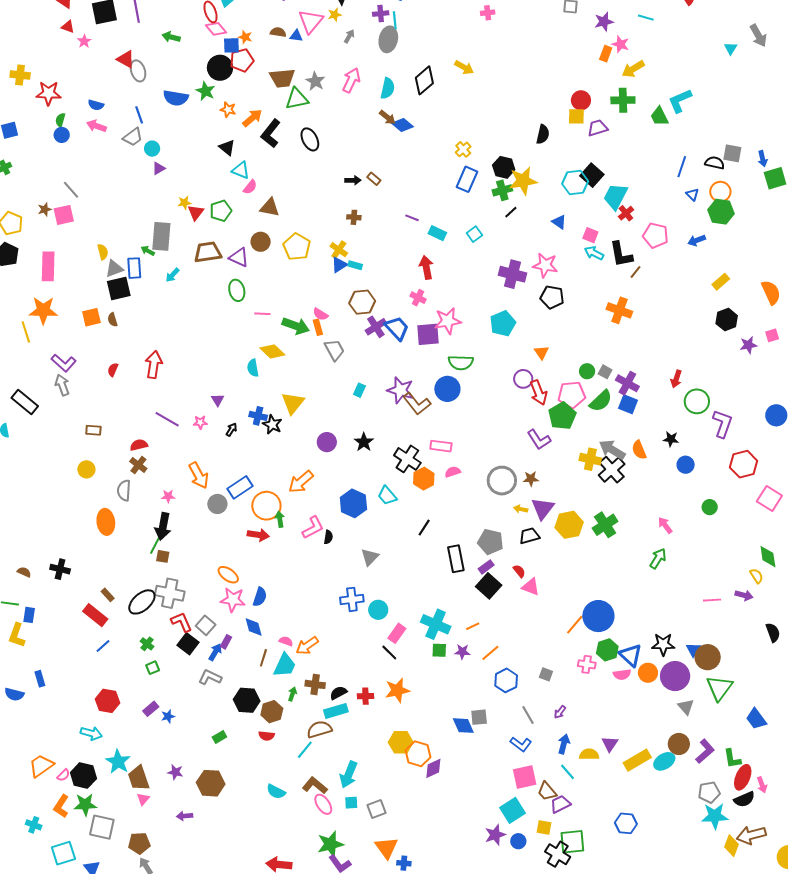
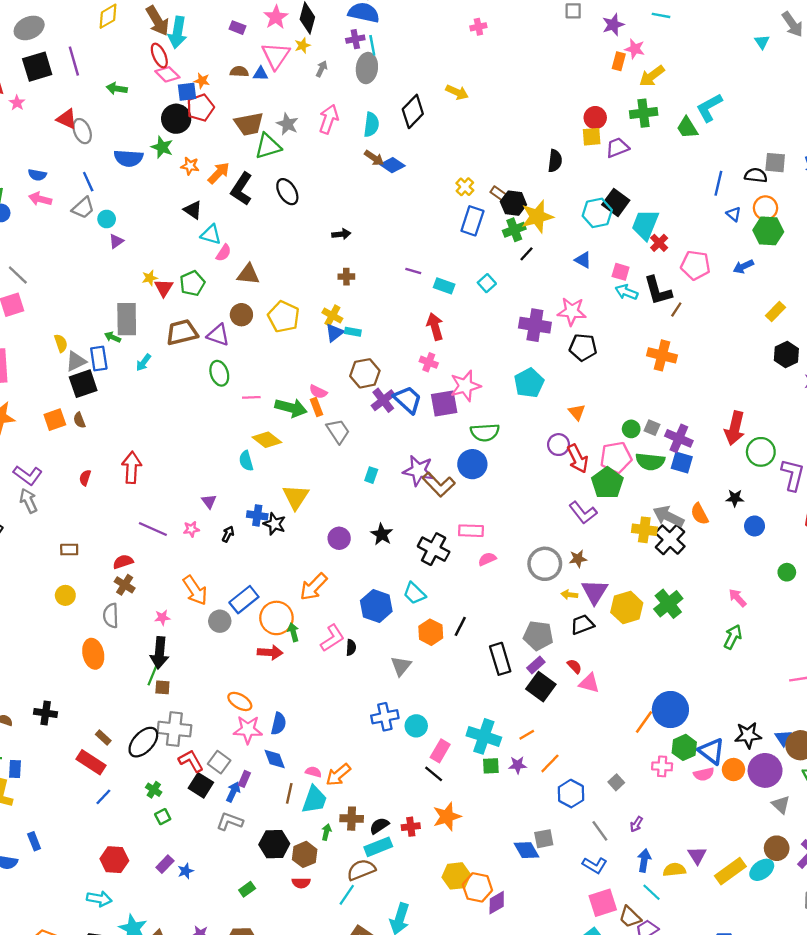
brown rectangle: (374, 179) -> (498, 193), moved
red arrow: (676, 379) -> (735, 428), size x1.6
green semicircle: (601, 401) -> (650, 462), turned 55
orange hexagon: (424, 479) -> (431, 632), moved
gray square: (546, 674) -> (616, 782), turned 32

